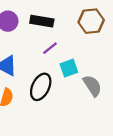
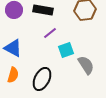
black ellipse: (41, 87) -> (42, 79), moved

